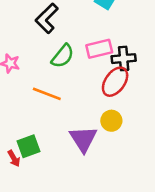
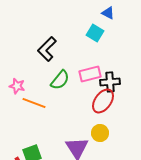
orange line: (47, 94) -> (34, 103), moved

